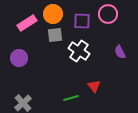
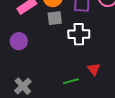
white cross: (79, 51) -> (79, 34), turned -35

